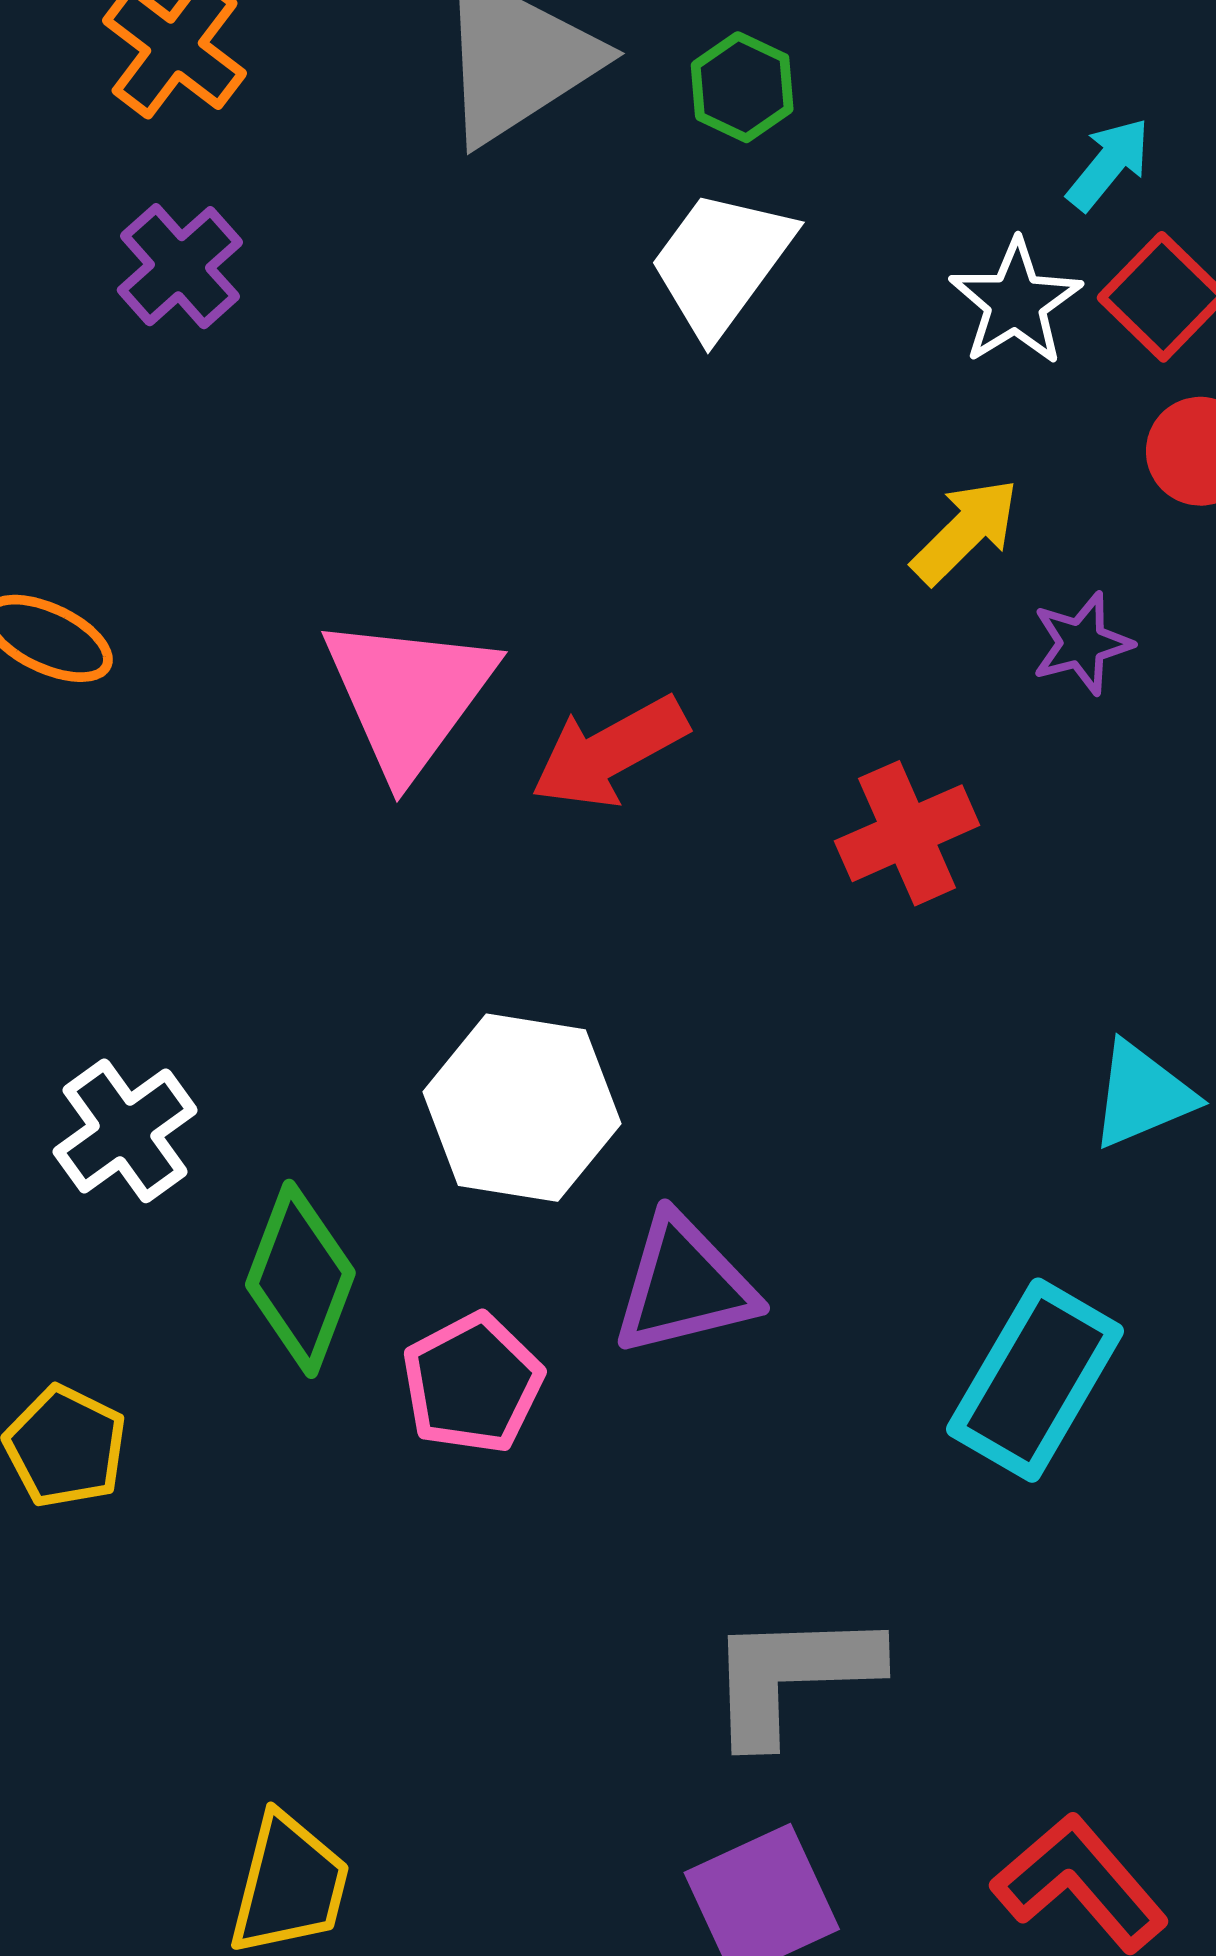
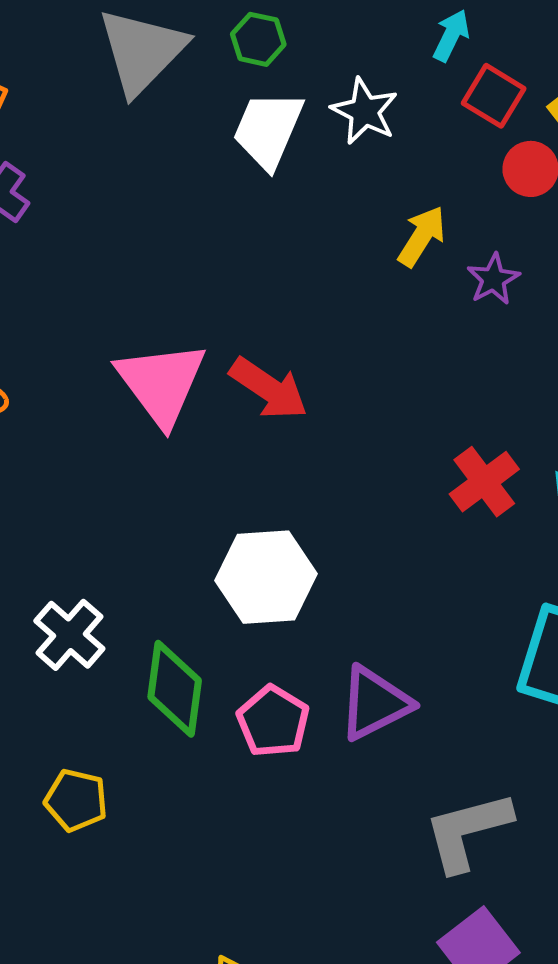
white star: (1016, 302) -> (365, 111), moved
red arrow: (609, 752) -> (269, 389), turned -104
red cross: (907, 833) -> (484, 482), moved
purple triangle: (684, 1285) -> (375, 703), moved

